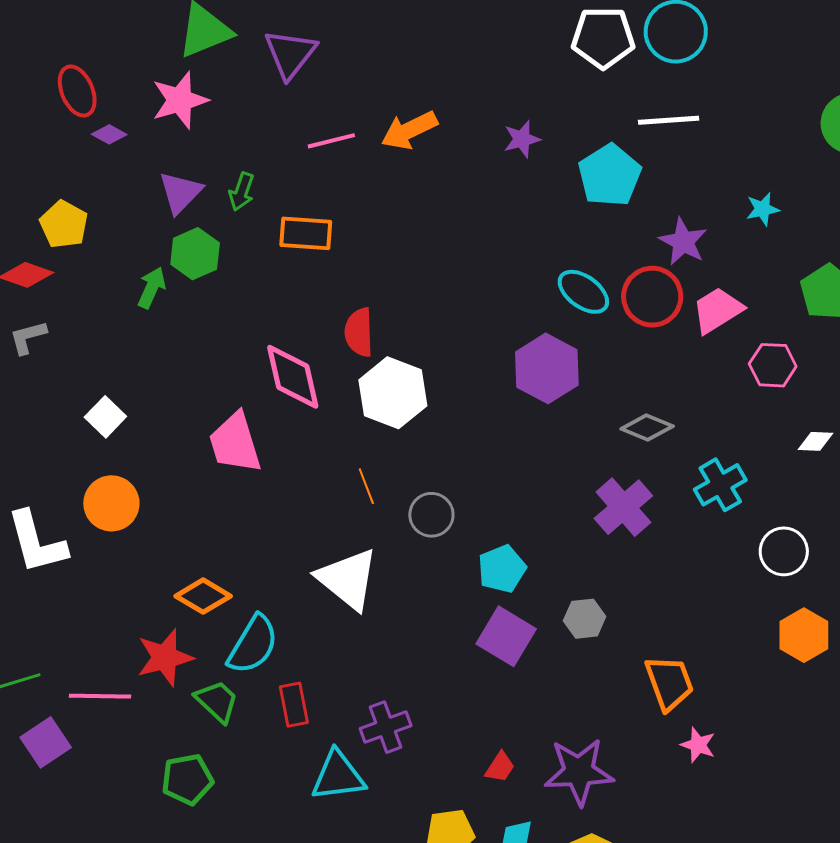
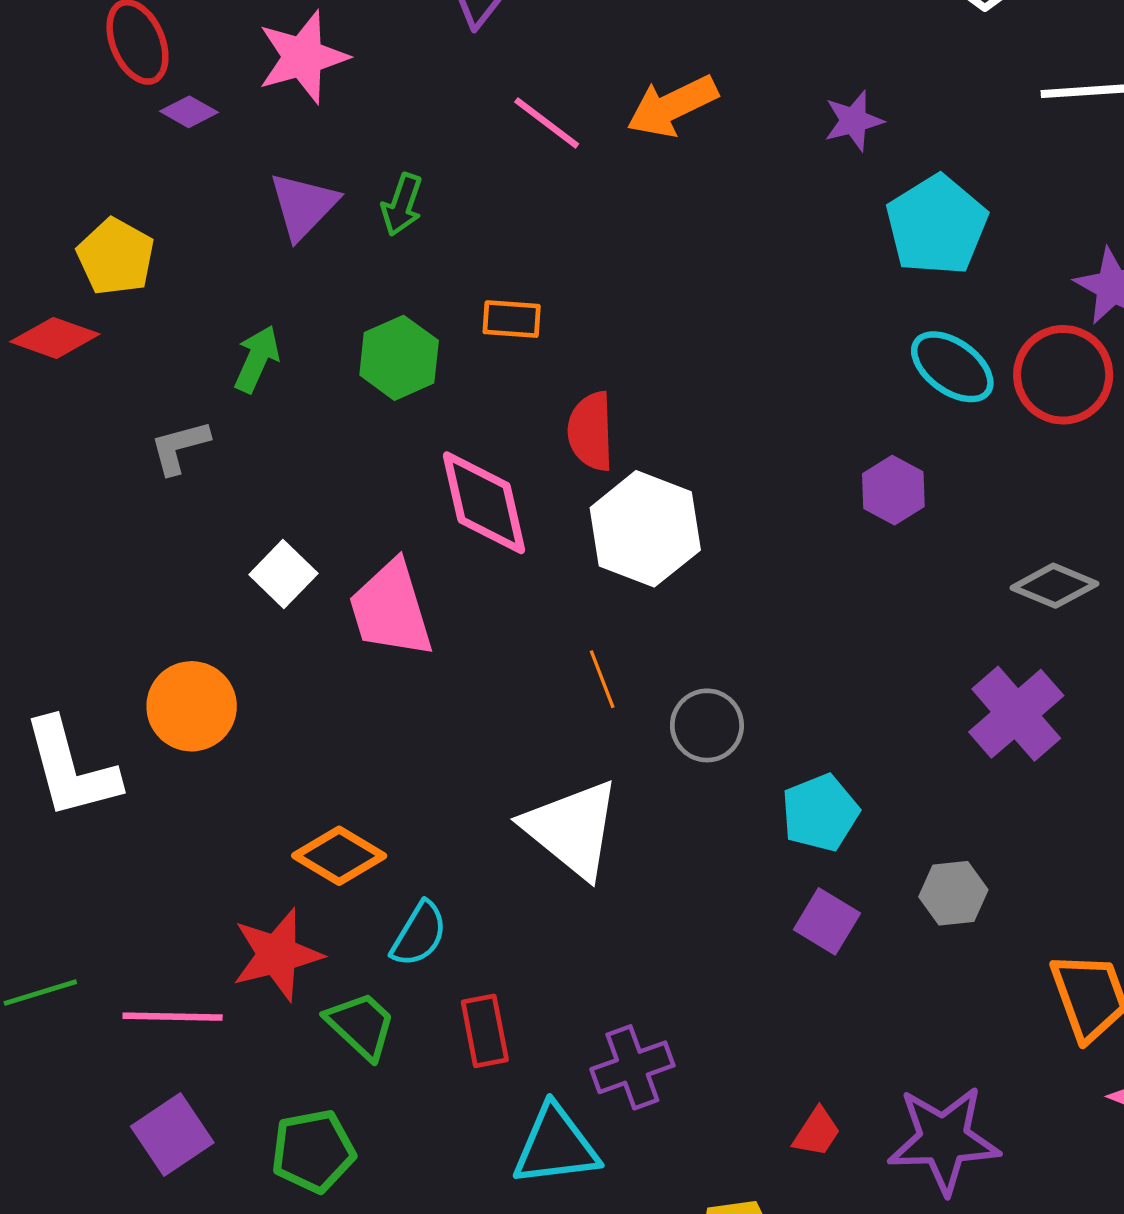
pink line: (331, 141) -> (547, 123), turned 51
cyan pentagon: (610, 175) -> (937, 225), moved
orange rectangle: (306, 233) -> (512, 319), moved, size x0.7
green hexagon: (195, 254) -> (399, 358), moved
gray L-shape: (28, 337) -> (179, 447), moved
purple hexagon: (547, 368) -> (893, 490), size x0.6
white square: (105, 417) -> (283, 574), moved
purple square: (506, 636) -> (827, 921), size x0.7
cyan semicircle: (253, 645) -> (419, 934), size x0.7
purple square: (46, 742) -> (172, 1134), moved

